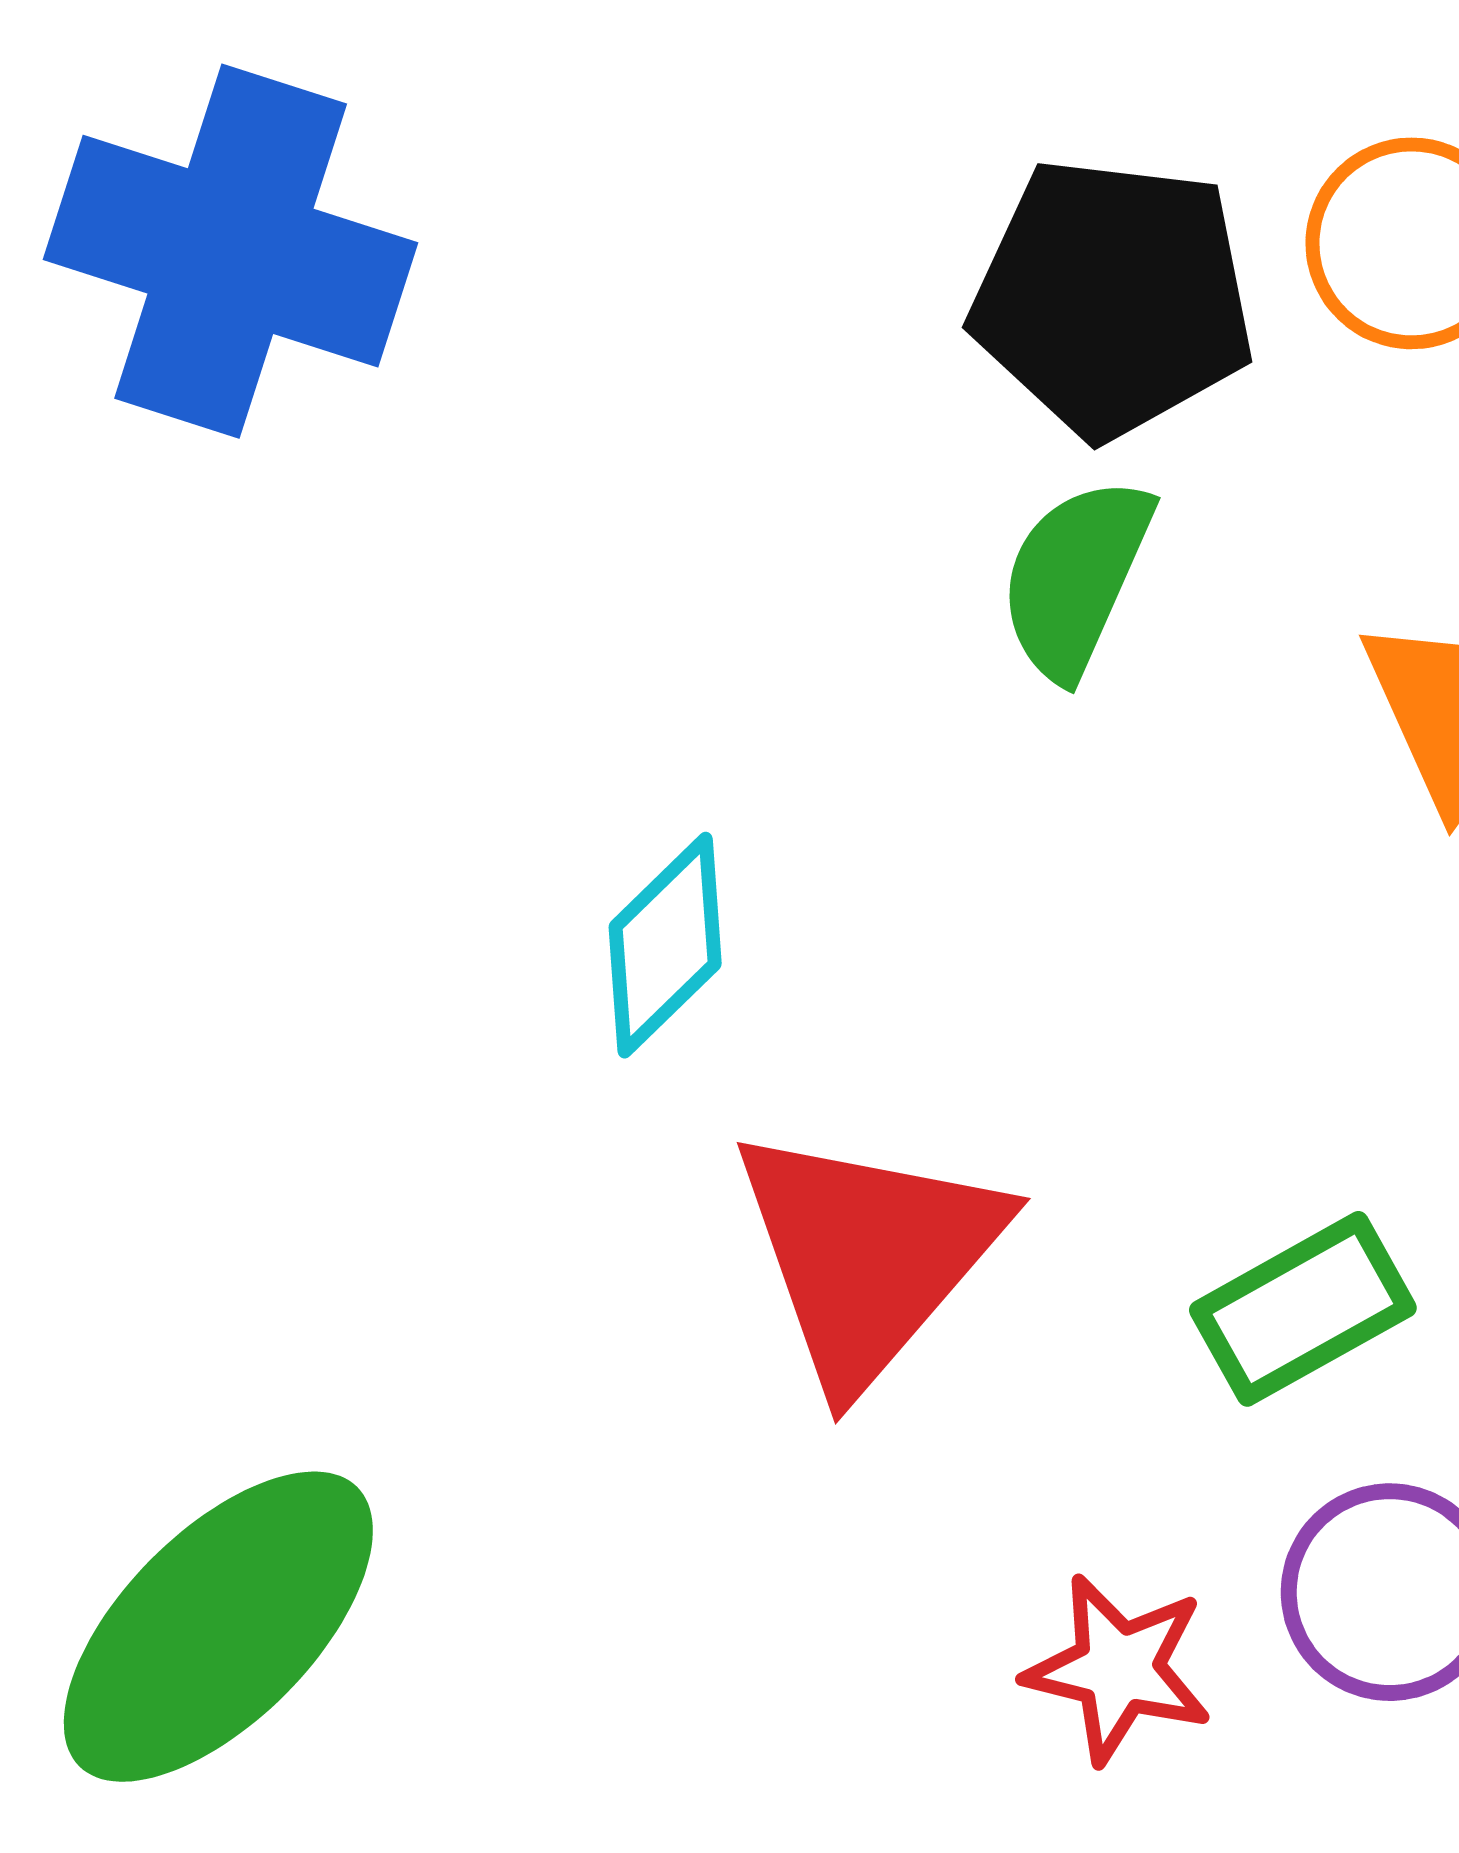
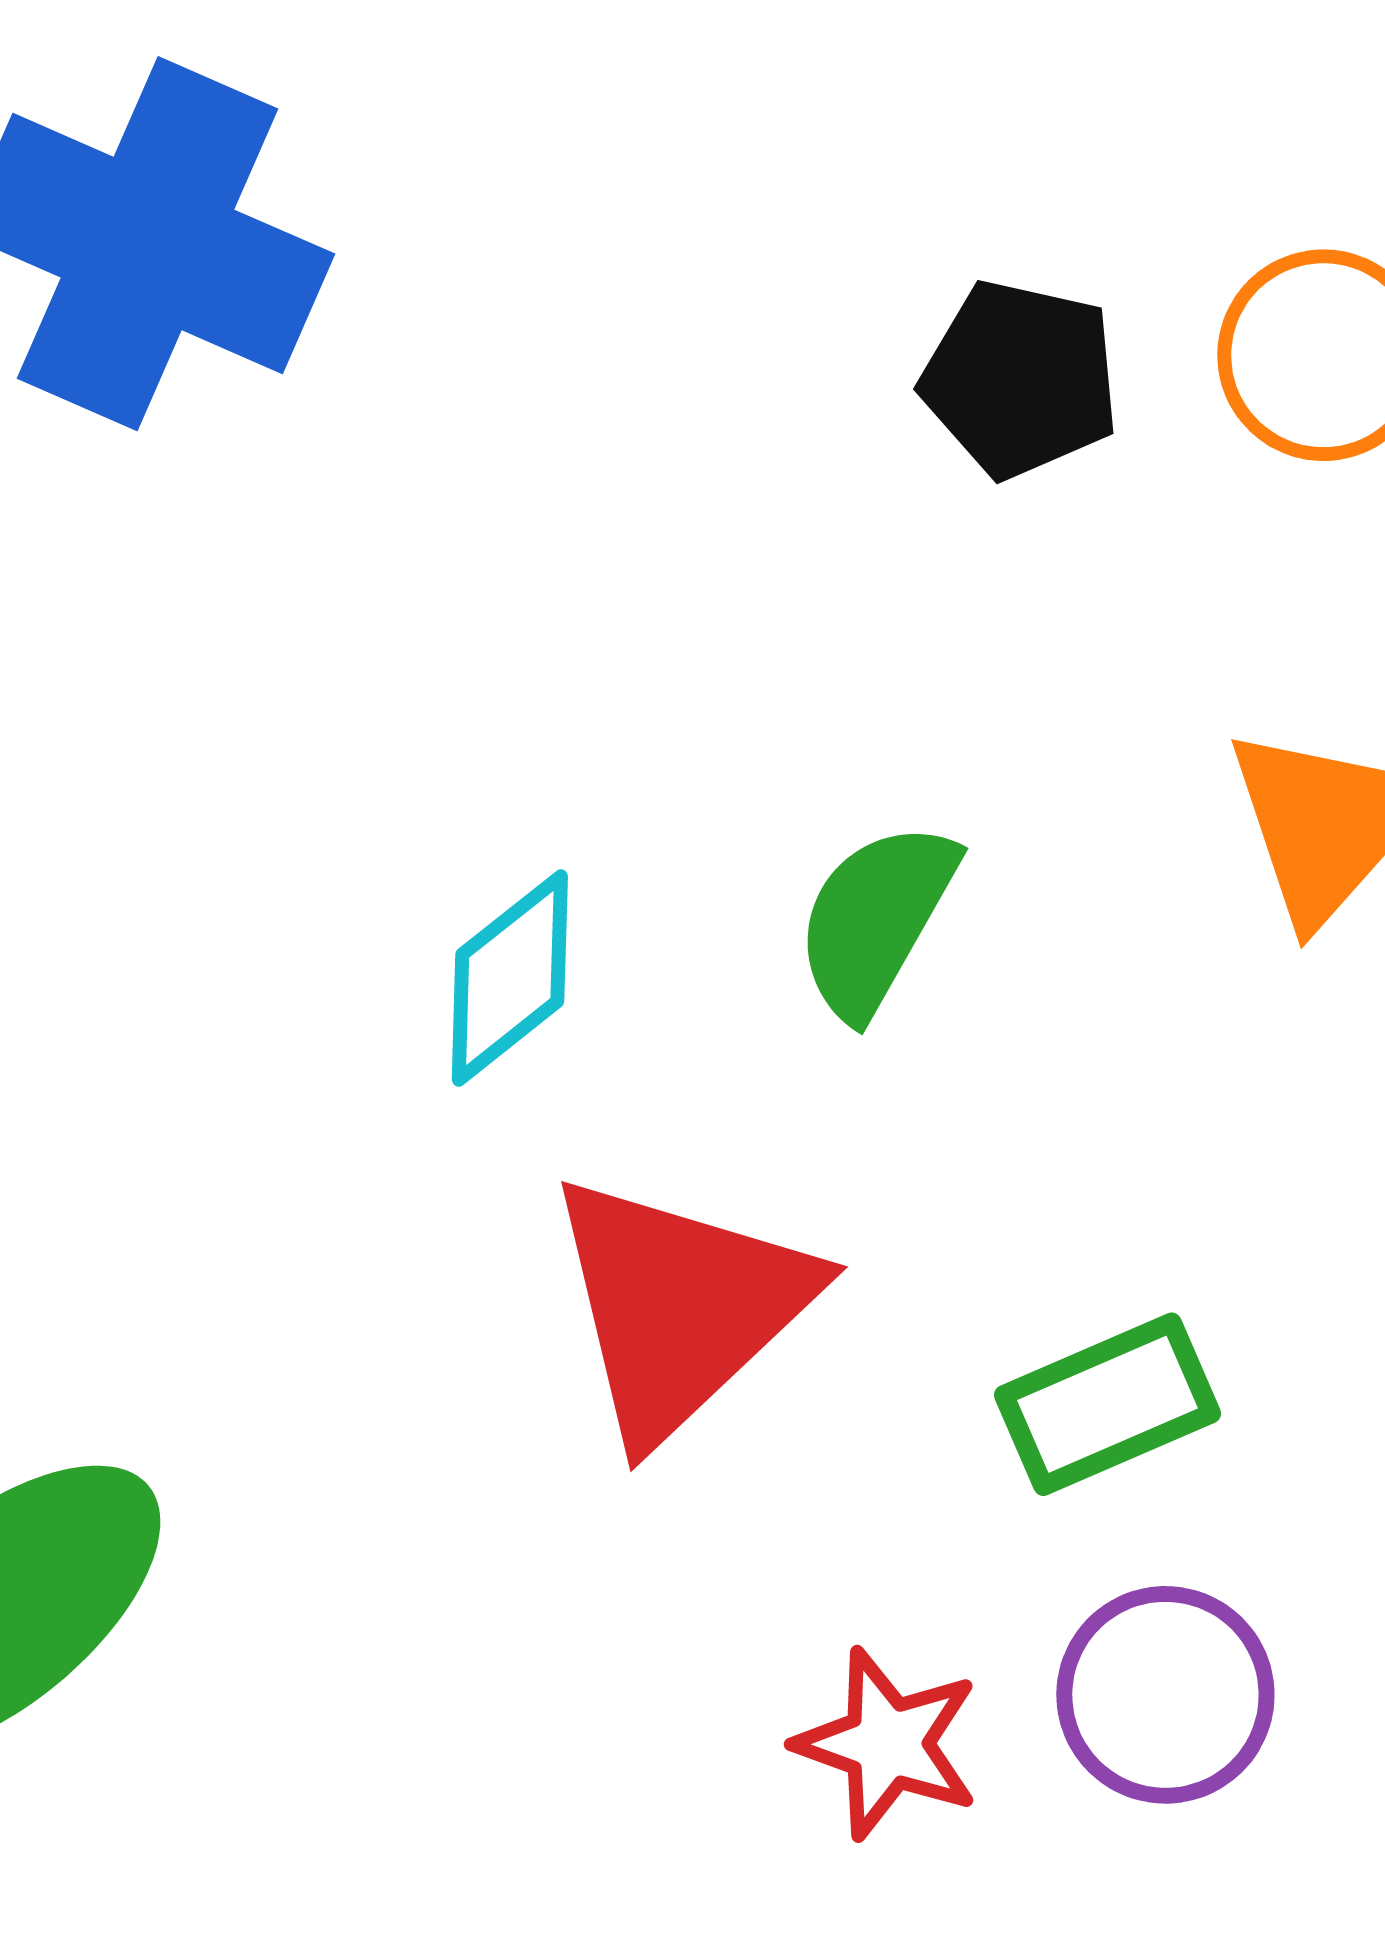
black pentagon: (1113, 298) -> (1021, 379), size x0.7
green semicircle: (1076, 577) -> (876, 919), moved

